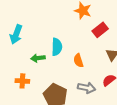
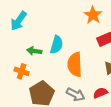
orange semicircle: (78, 61) -> (75, 65), size x1.6
orange cross: (22, 81) -> (22, 71), moved

